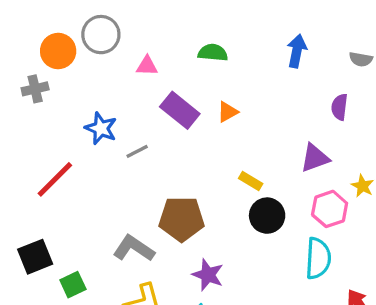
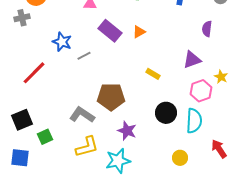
black circle: (267, 216) -> (166, 113), moved

